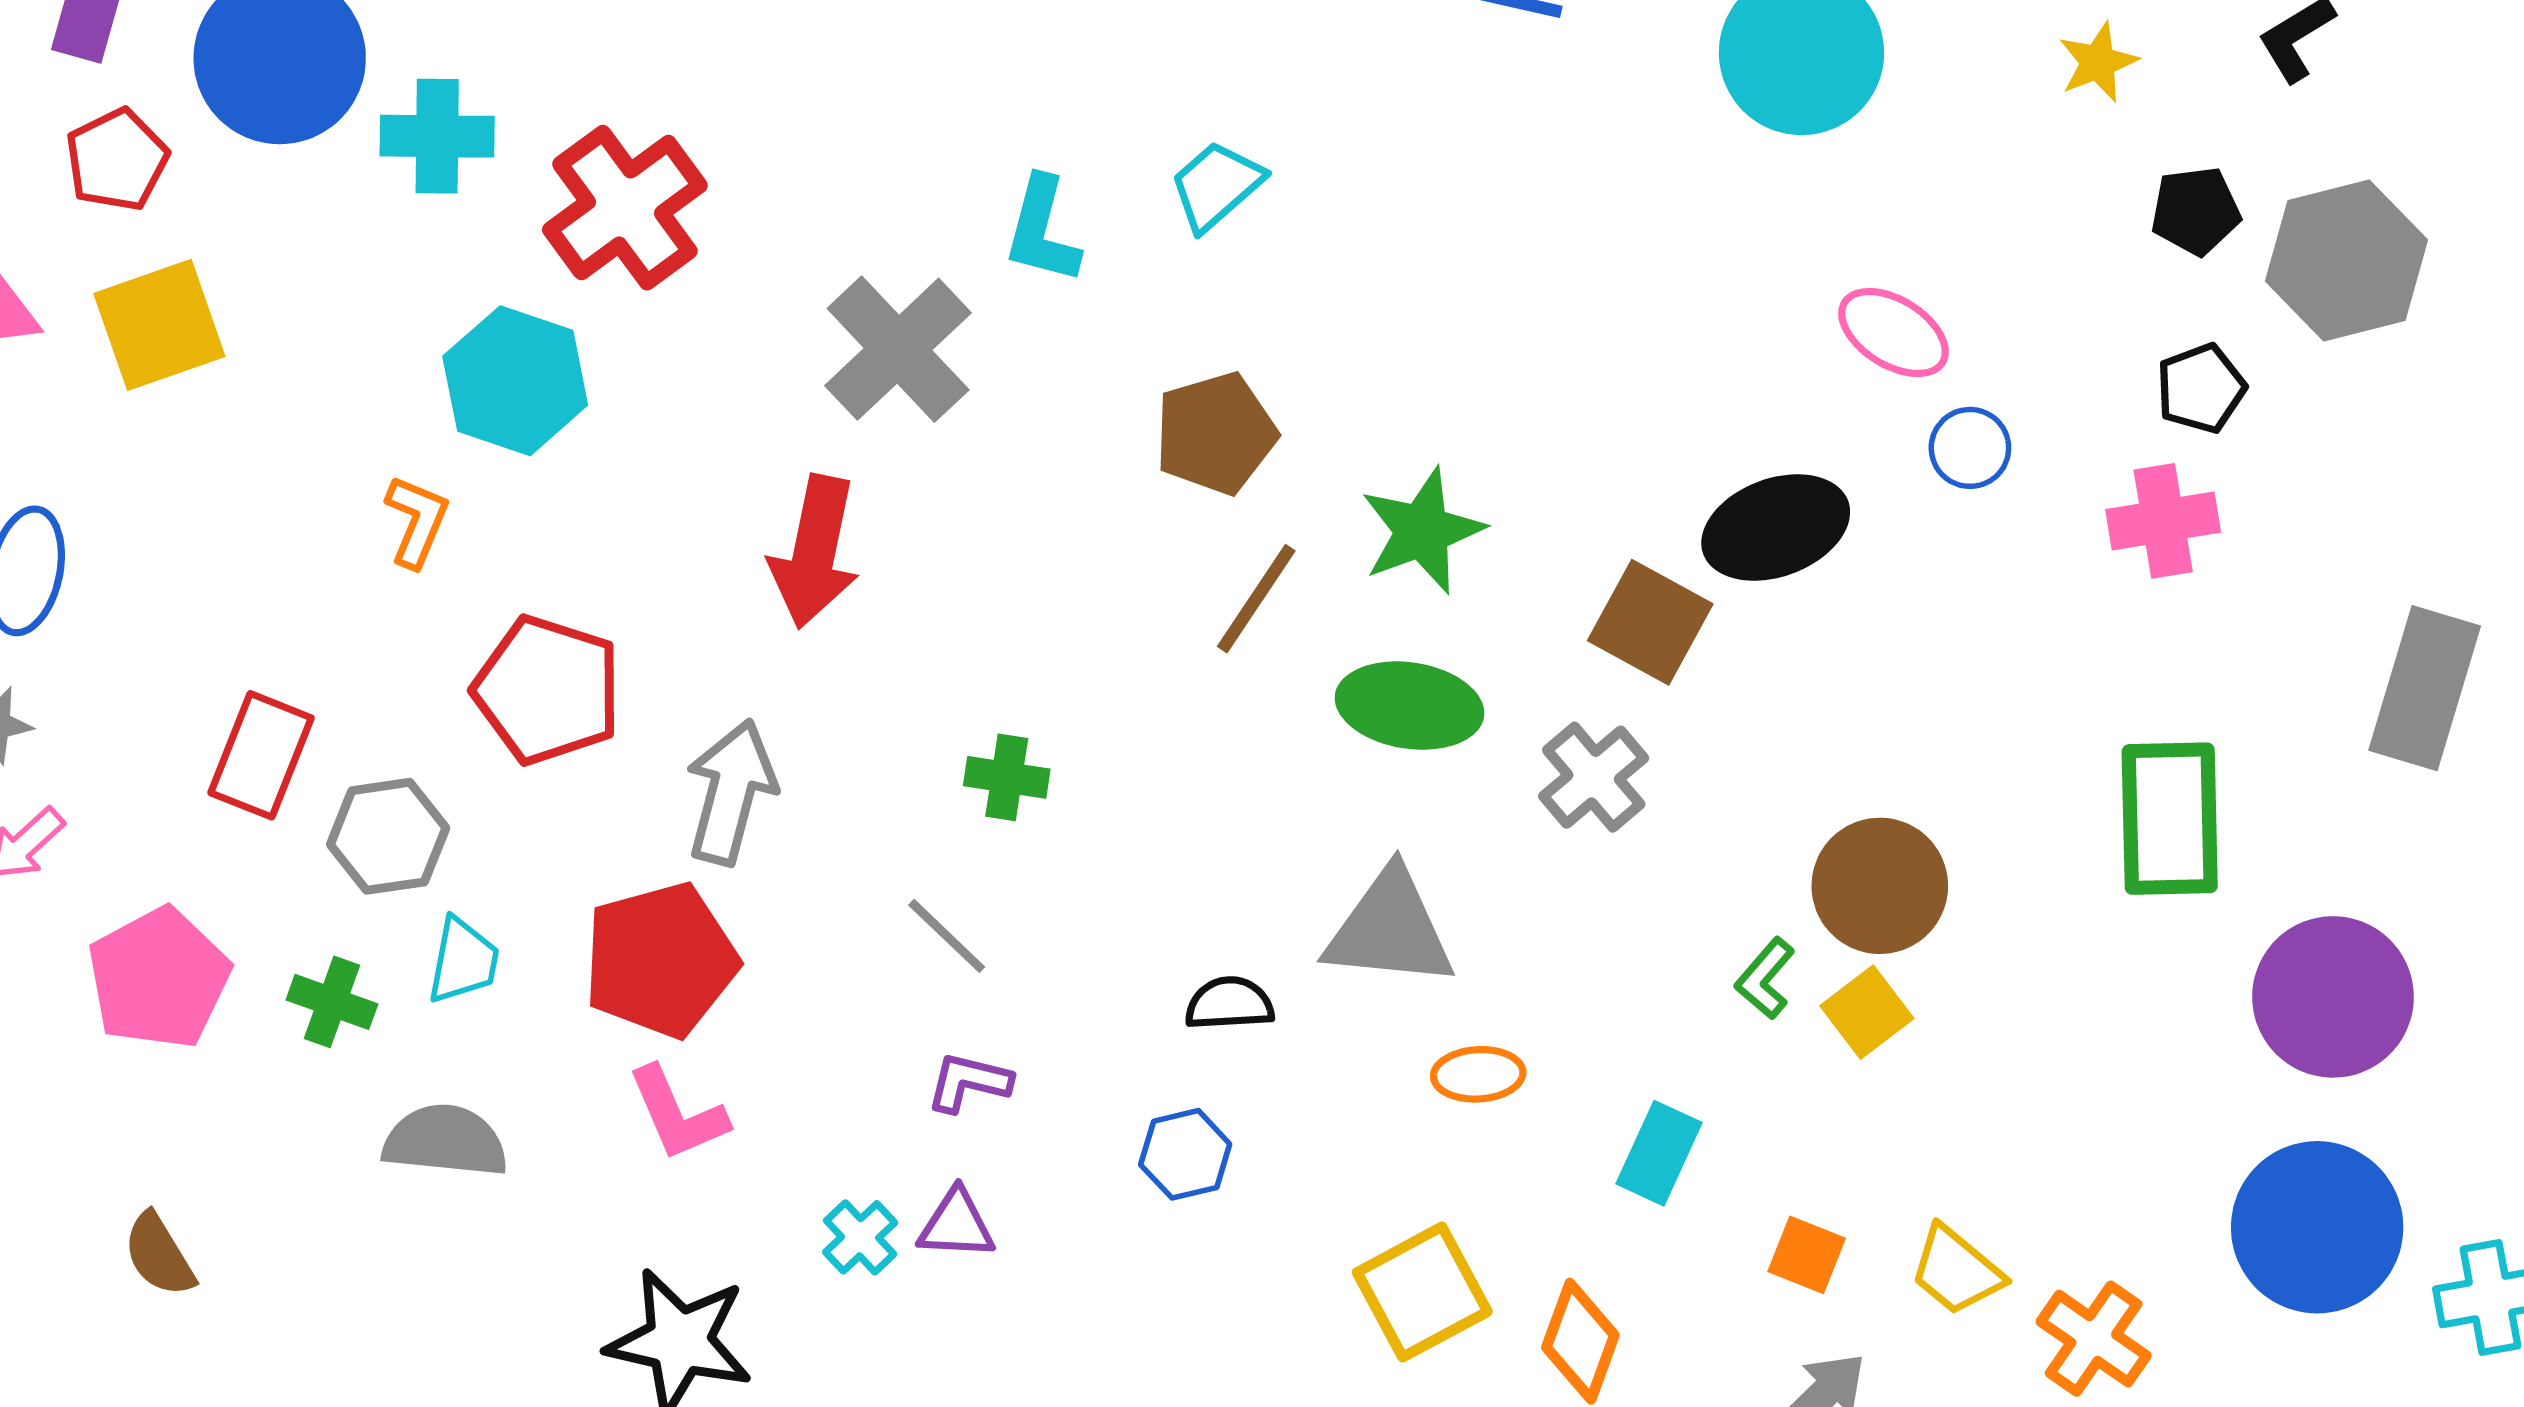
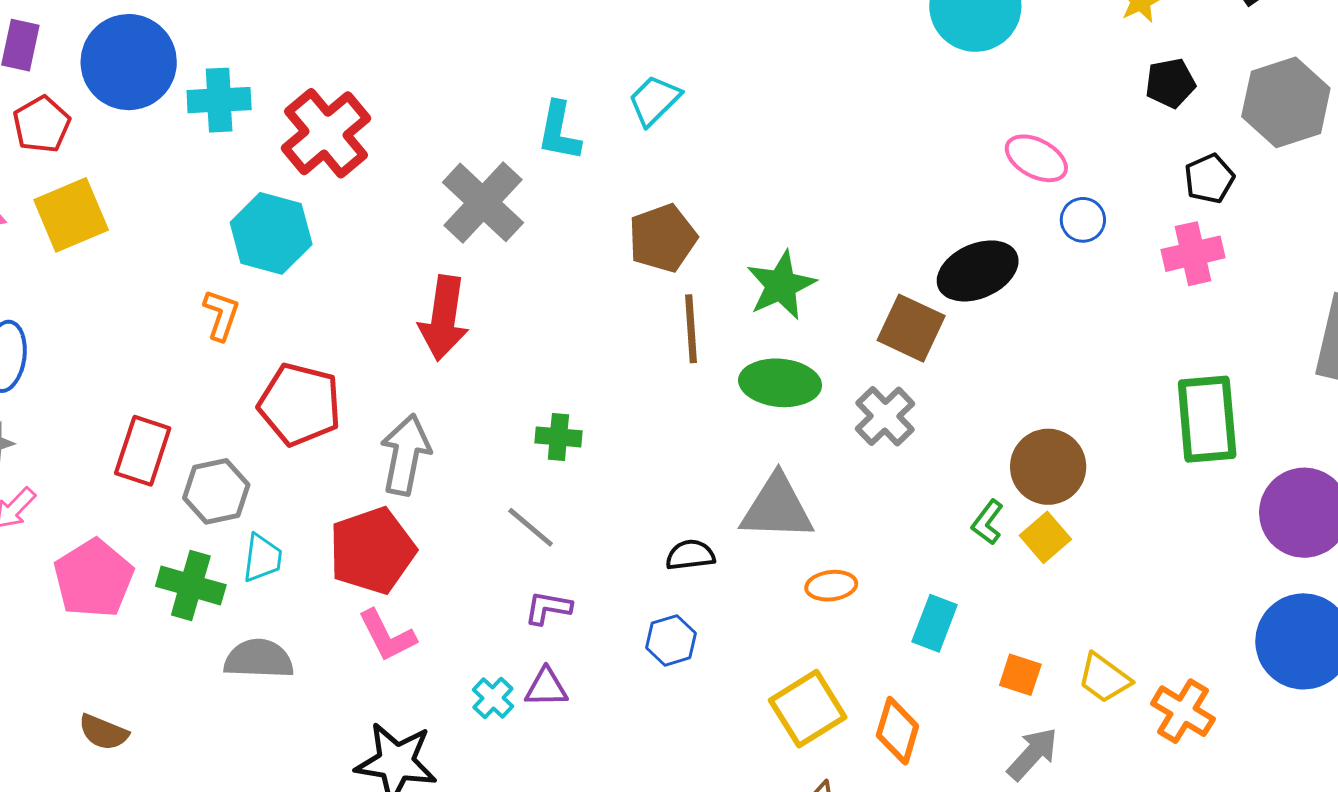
black pentagon: (2196, 211) -> (1170, 83), moved
brown line: (1256, 599) -> (691, 329), turned -34
green cross: (332, 1002) -> (191, 585), size x1.4
brown semicircle: (159, 1255) -> (103, 732), turned -33

